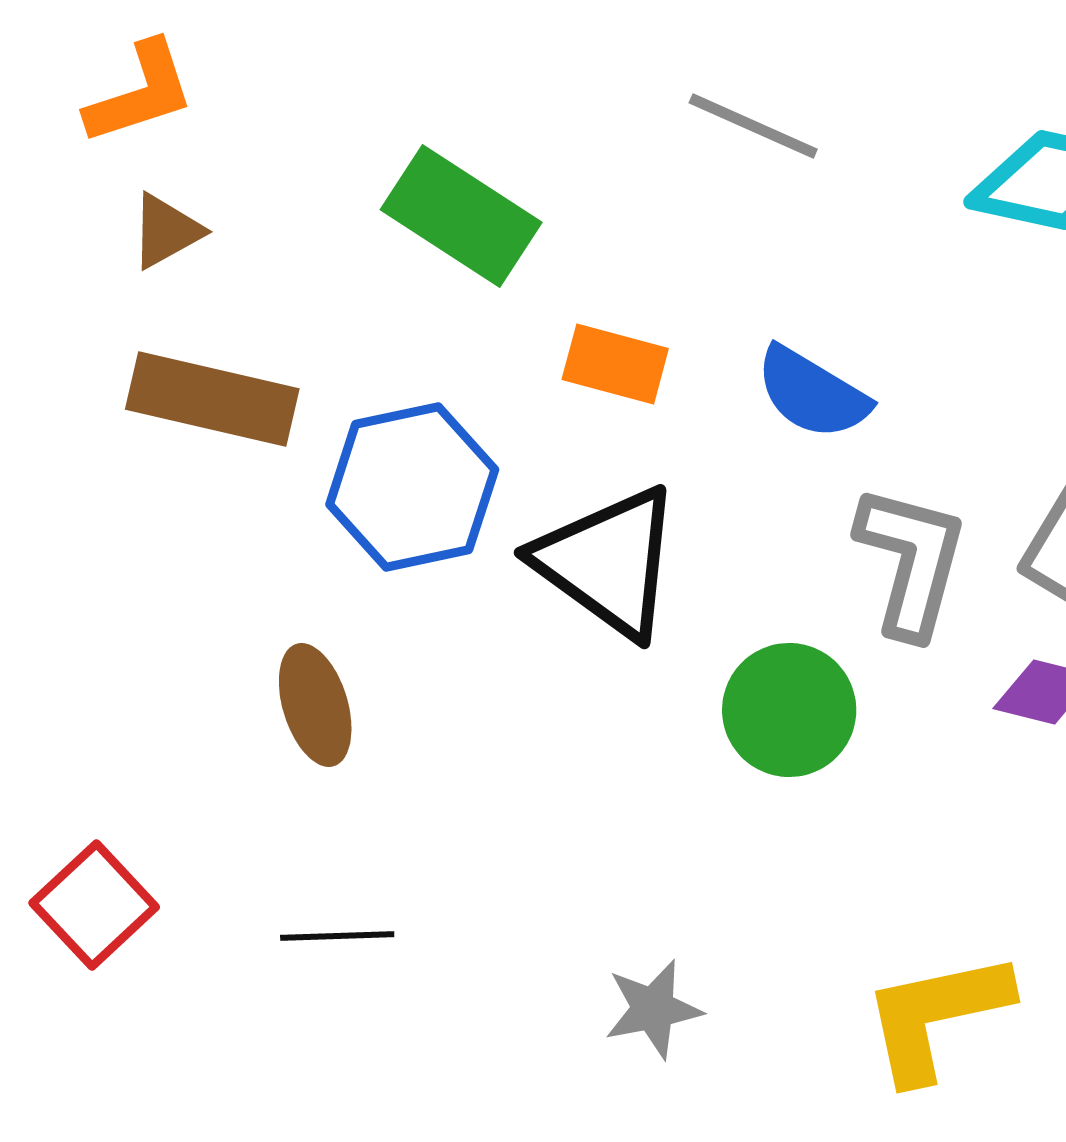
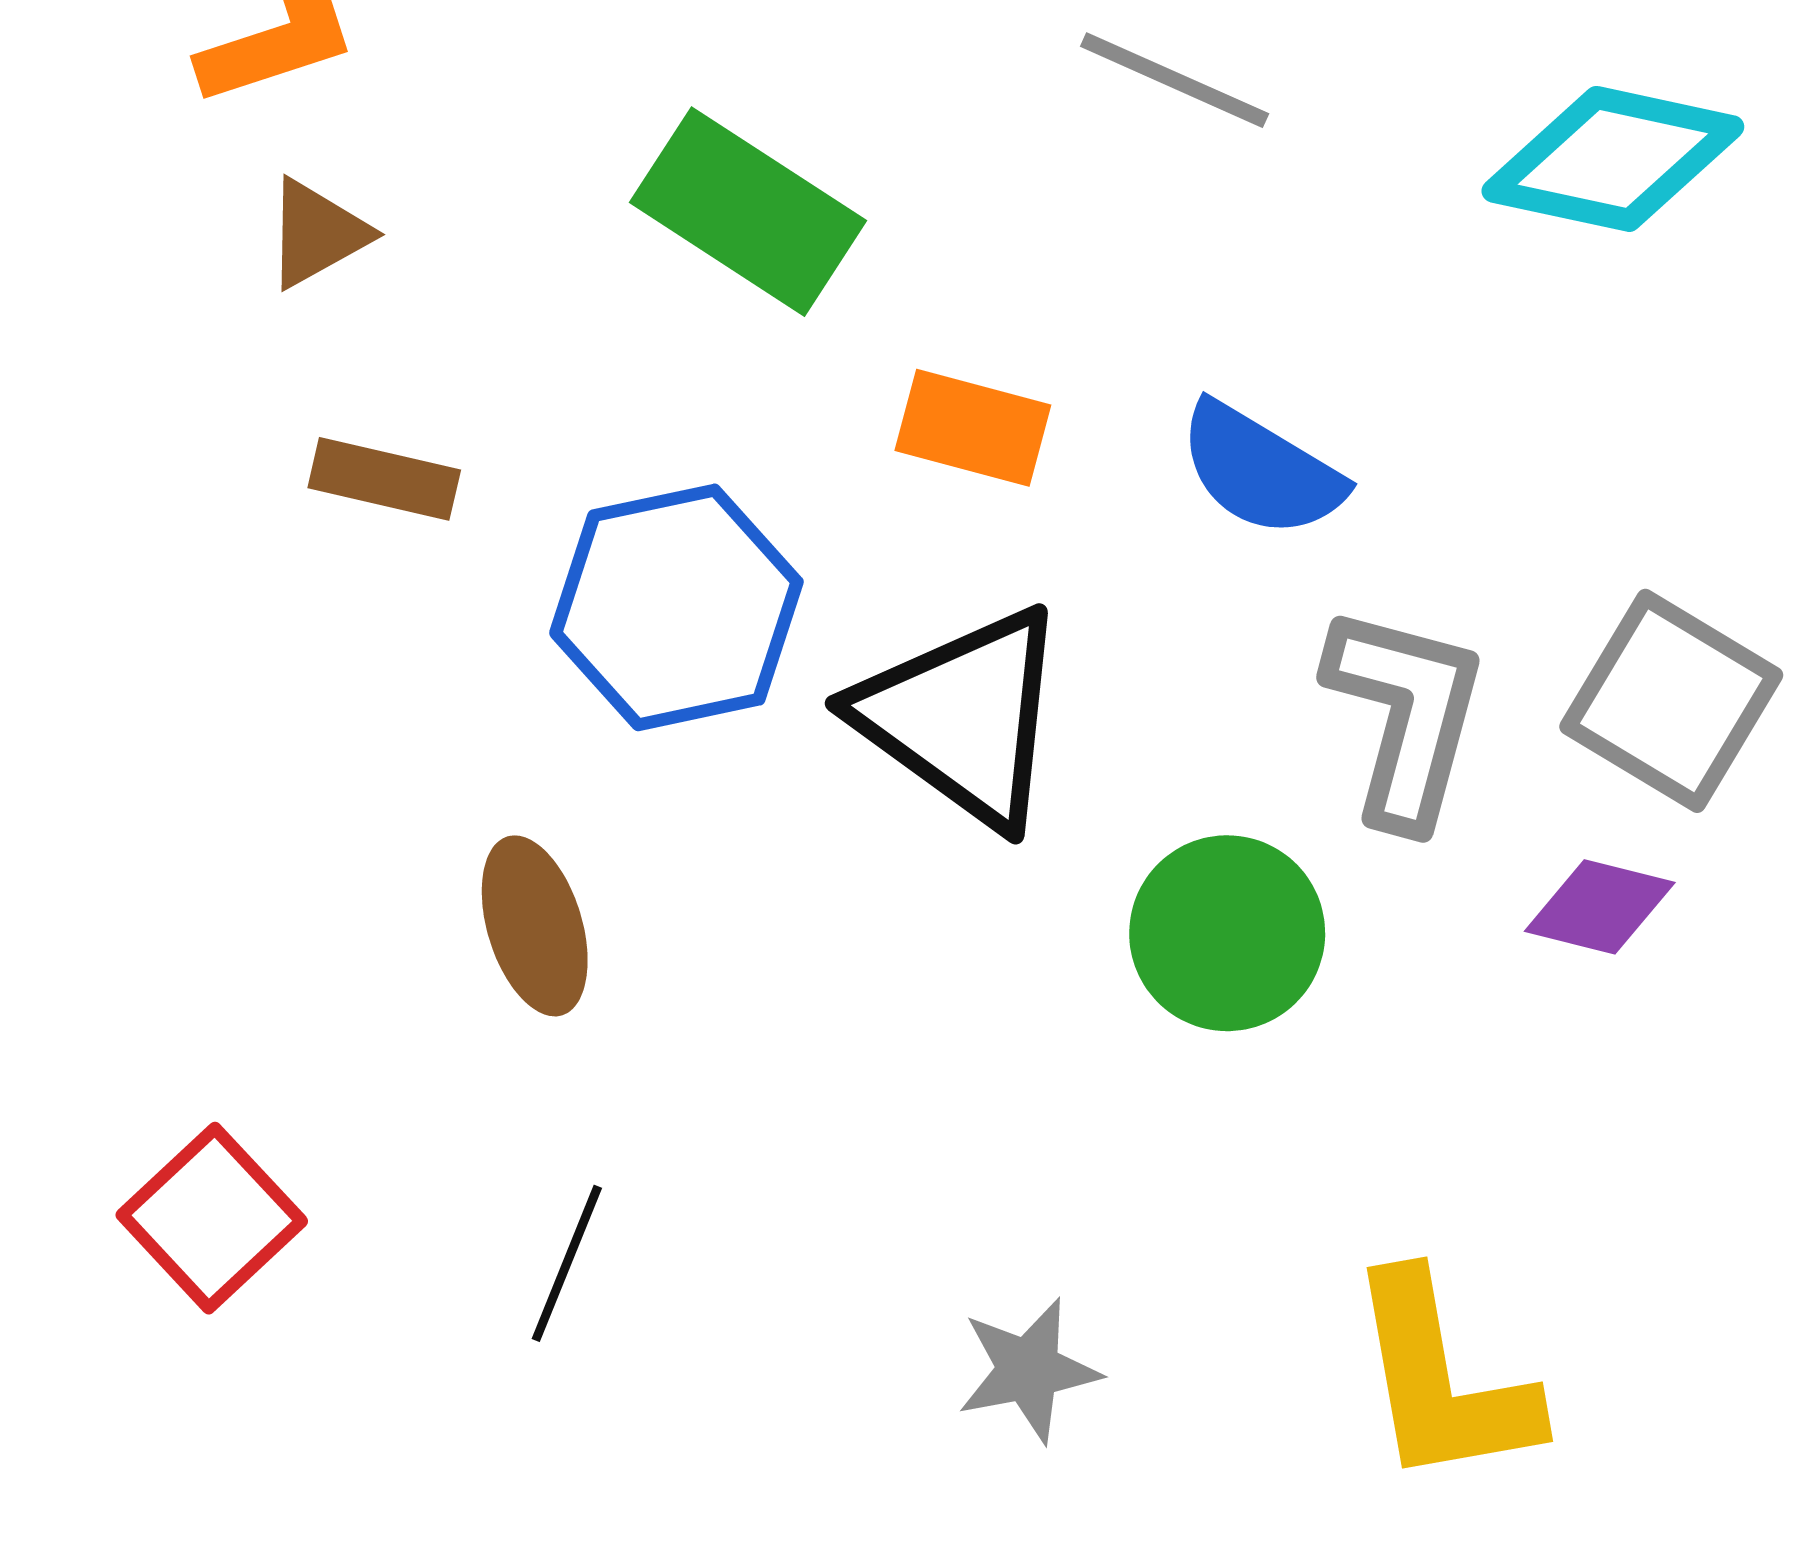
brown rectangle: (212, 399) -> (384, 479), size x0.6
black line: (337, 936) -> (567, 1263), turned -66
yellow L-shape: (936, 1016) -> (1442, 1380), turned -88

